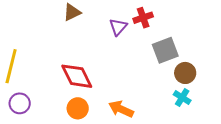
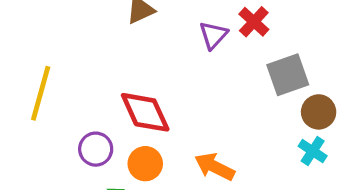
red cross: (143, 18) -> (254, 22), turned -30
purple circle: (20, 103) -> (96, 149), moved

